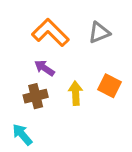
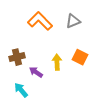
purple arrow: (44, 68) -> (36, 72), moved
brown cross: (36, 96) -> (17, 57), moved

